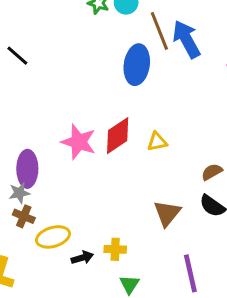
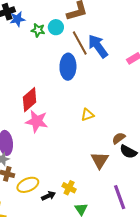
red diamond: (118, 136) -> (30, 100), moved
brown semicircle: (212, 172) -> (119, 138), moved
yellow cross: (115, 249) -> (69, 188), turned 32

